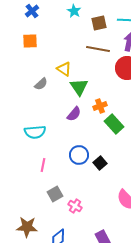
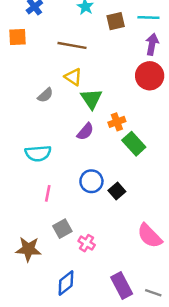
orange square: (30, 41) -> (17, 37), moved
brown line: (98, 49) -> (72, 45), moved
brown star: (27, 227) -> (28, 249), moved

